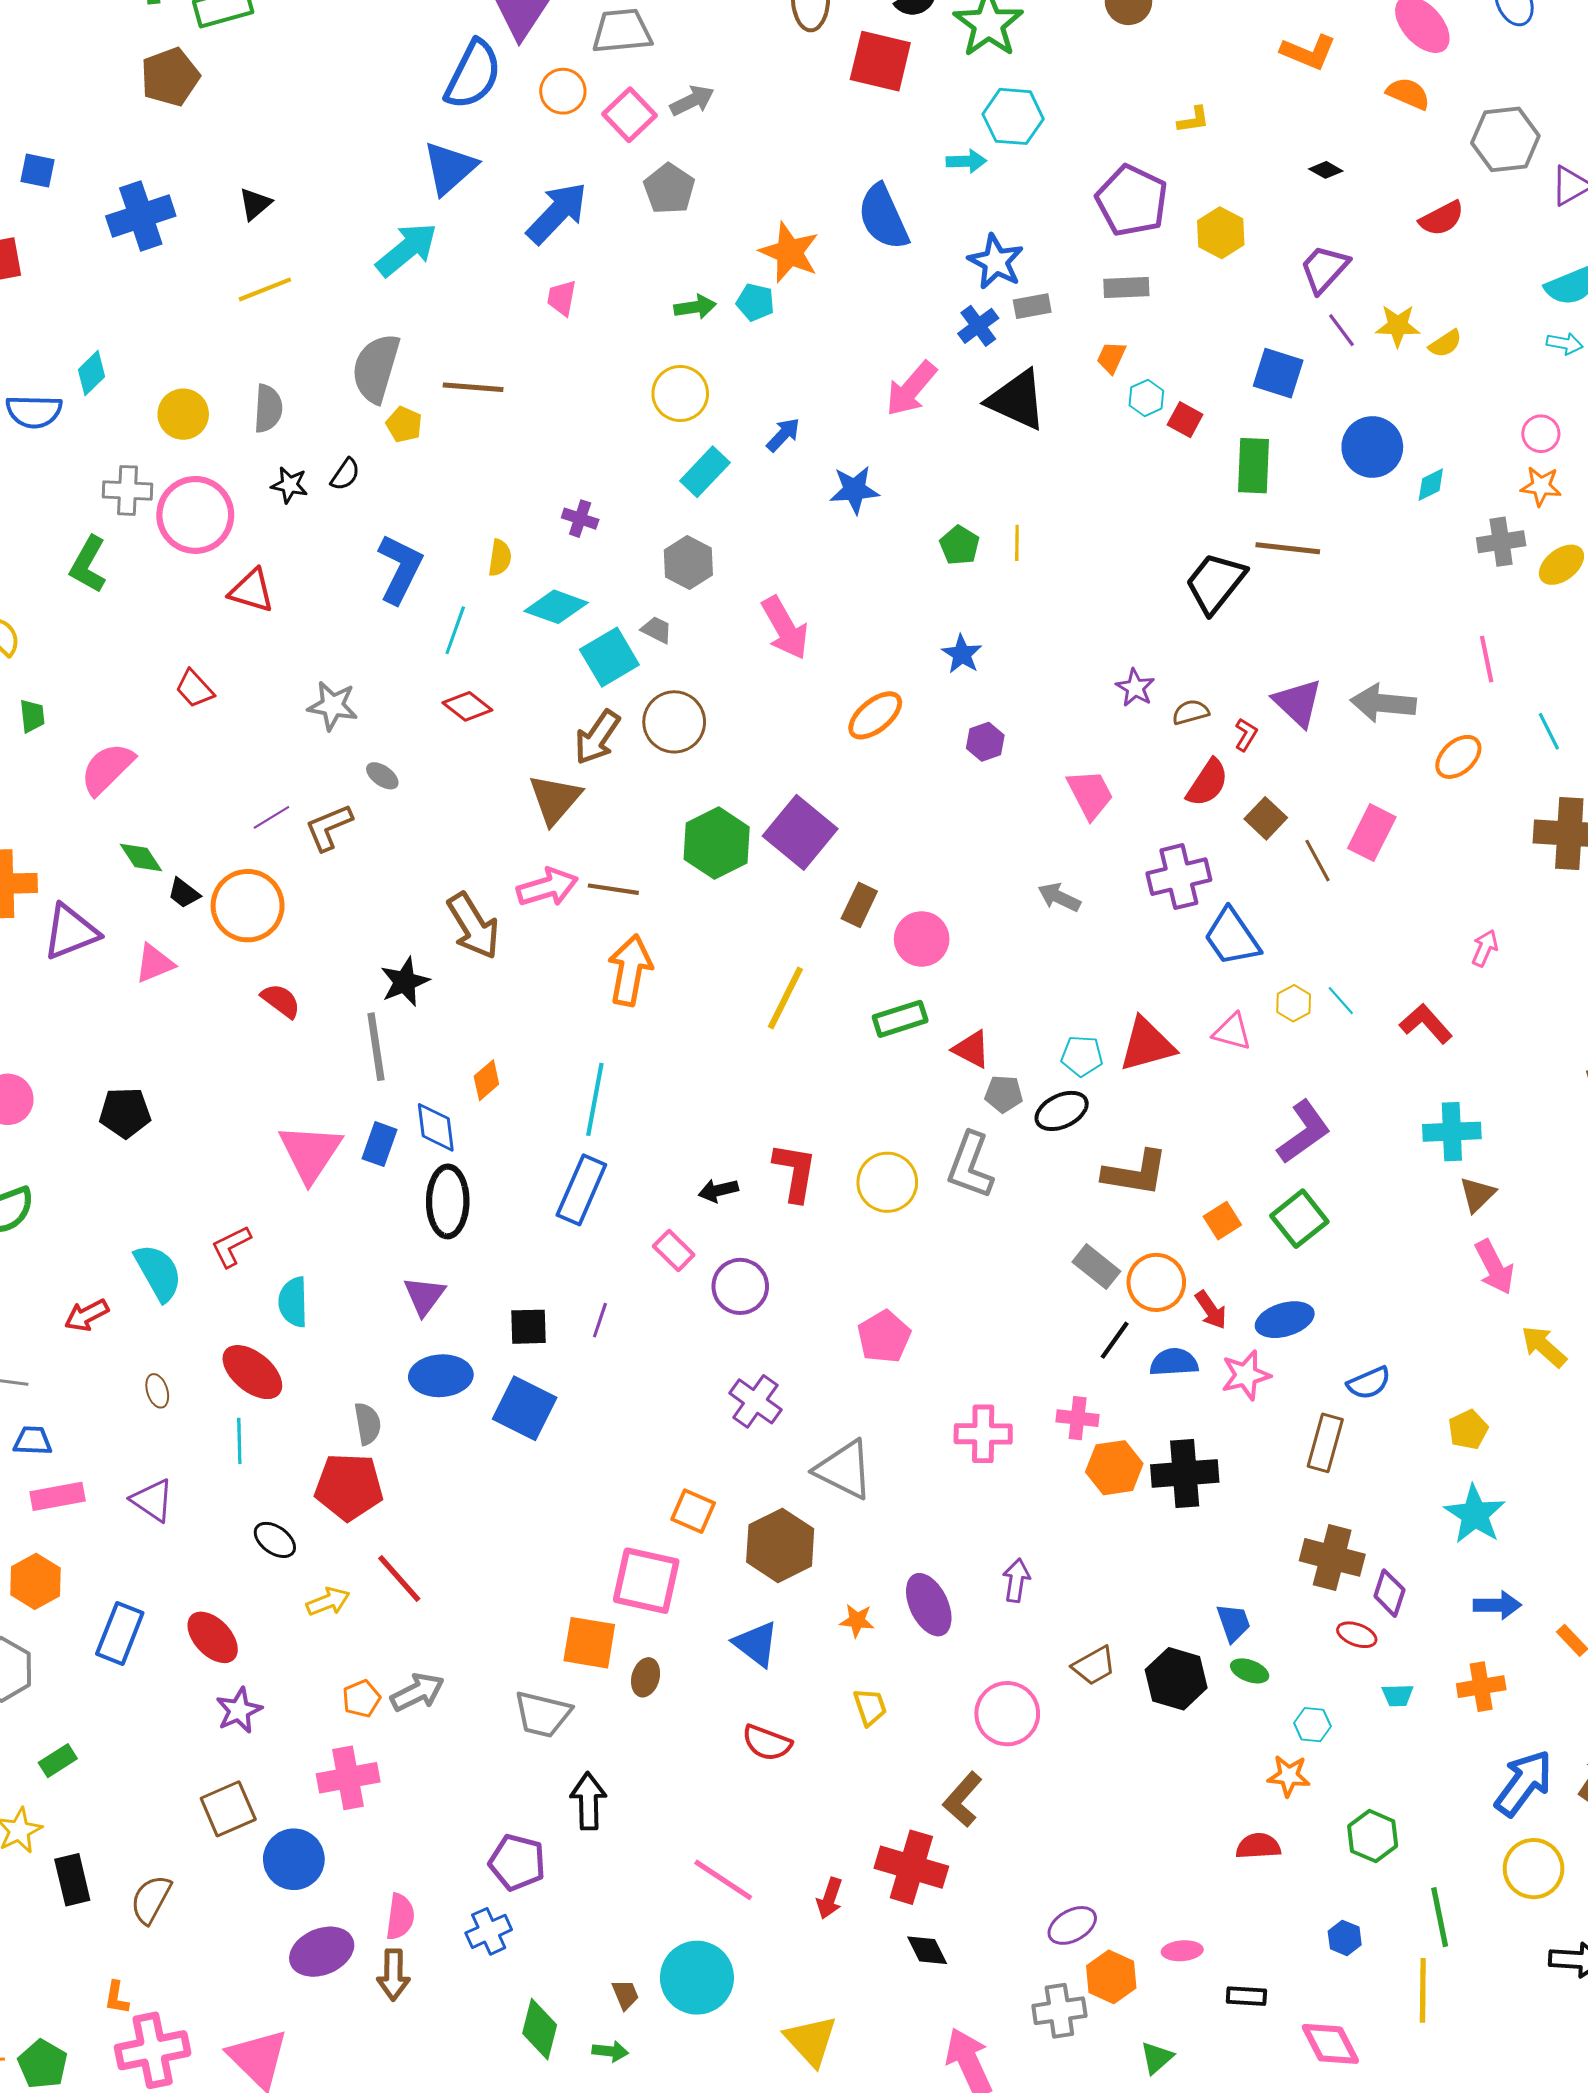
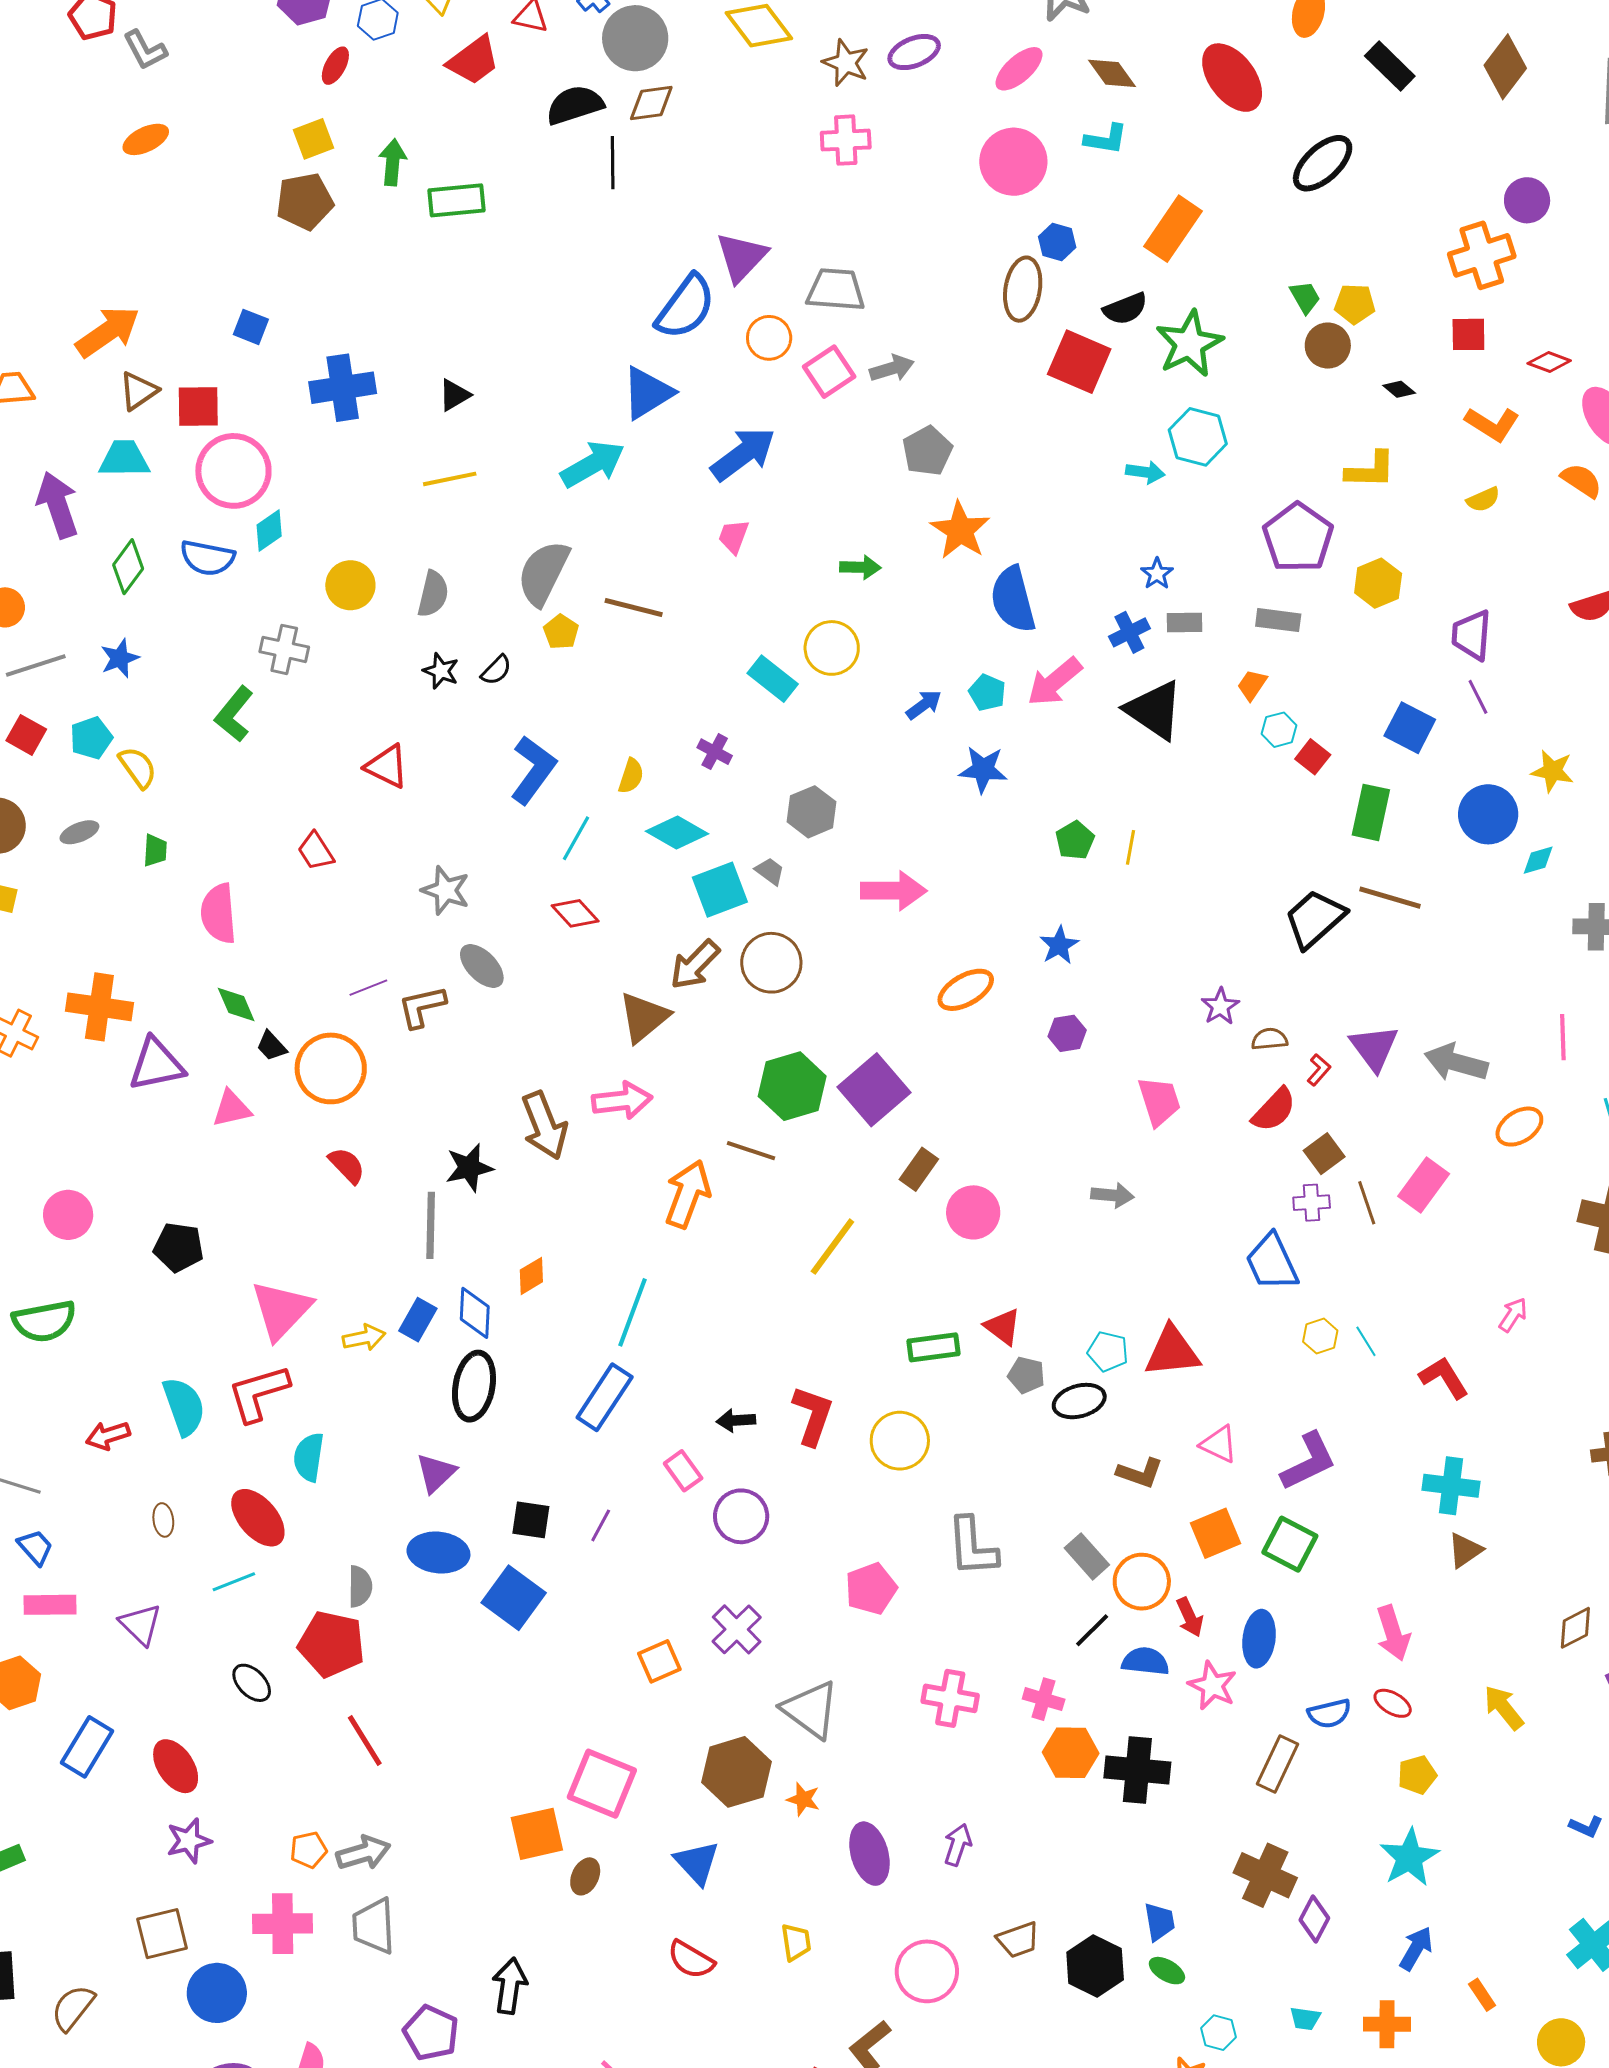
brown pentagon: (170, 77) -> (305, 201), moved
yellow L-shape: (1193, 120) -> (1370, 470), size x1.6
black diamond: (1326, 170) -> (1399, 389), moved
gray pentagon: (669, 189) -> (927, 451), moved
blue semicircle: (883, 217) -> (1013, 600), moved
blue star: (996, 262) -> (1157, 574), size x0.6
purple trapezoid: (1324, 269) -> (1472, 635), turned -48
cyan pentagon: (755, 302) -> (987, 693), moved
yellow star: (1398, 326) -> (1552, 771), moved
yellow semicircle: (1445, 344) -> (1483, 500), moved
cyan rectangle: (705, 472) -> (773, 679), moved, turned 75
pink circle: (195, 515) -> (233, 471), moved
pink arrow: (785, 628) -> (894, 891), turned -70
pink semicircle: (107, 769) -> (219, 913), turned -60
gray ellipse: (382, 776) -> (482, 966), size x1.5
purple cross: (1179, 877) -> (1312, 1203), moved, size x0.6
brown line: (613, 889) -> (751, 1151), moved
gray arrow: (1059, 897) -> (1112, 1195), turned 150
green rectangle: (900, 1019) -> (934, 1347), moved
pink triangle: (1232, 1032) -> (1219, 1444), moved
pink triangle: (310, 1153) -> (281, 1310), moved
gray L-shape: (970, 1165) -> (972, 1547), moved, turned -34
brown L-shape: (1135, 1173) -> (1140, 1473), size x0.7
green square: (1299, 1219) -> (1290, 1544), turned -34
orange square: (1222, 1221) -> (1216, 1533), size x1.4
red L-shape: (231, 1246) -> (258, 1393), size x1.5
pink arrow: (1494, 1267) -> (1393, 1633), moved
blue ellipse: (1285, 1320) -> (1259, 1639), turned -76
pink star: (1246, 1375) -> (1212, 1686), turned 30
blue trapezoid: (33, 1441) -> (35, 1547), turned 36
cyan line: (239, 1441) -> (234, 1582), turned 60
orange square: (693, 1511) -> (659, 1661), moved, turned 33
yellow arrow: (328, 1602) -> (364, 1338), moved
blue arrow: (1497, 1605) -> (1416, 1949), turned -69
orange star: (857, 1621) -> (803, 1799), moved
red ellipse: (1357, 1635) -> (1393, 1703), moved
orange square: (589, 1643) -> (537, 1834), turned -32
gray trapezoid: (543, 1714) -> (374, 1926), moved, turned 64

